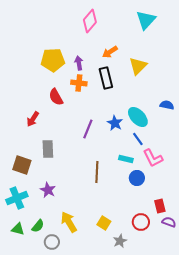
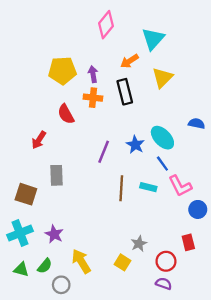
cyan triangle: (146, 20) -> (153, 39), moved
brown line: (97, 172) -> (121, 188), moved
blue circle: (137, 178) -> (198, 209), moved
purple star: (48, 190) -> (54, 234), moved
purple semicircle: (169, 222) -> (164, 284), moved
gray star: (120, 241) -> (139, 244), moved

